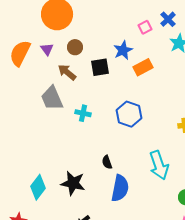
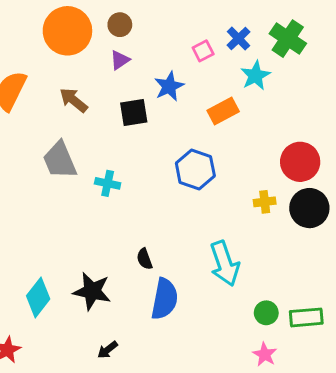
brown circle: (75, 47) -> (120, 25), moved
purple triangle: (47, 49) -> (120, 60), moved, turned 32
orange rectangle: (143, 67) -> (223, 111), moved
brown arrow: (67, 72) -> (74, 100), moved
blue hexagon: (129, 114) -> (195, 170), moved

